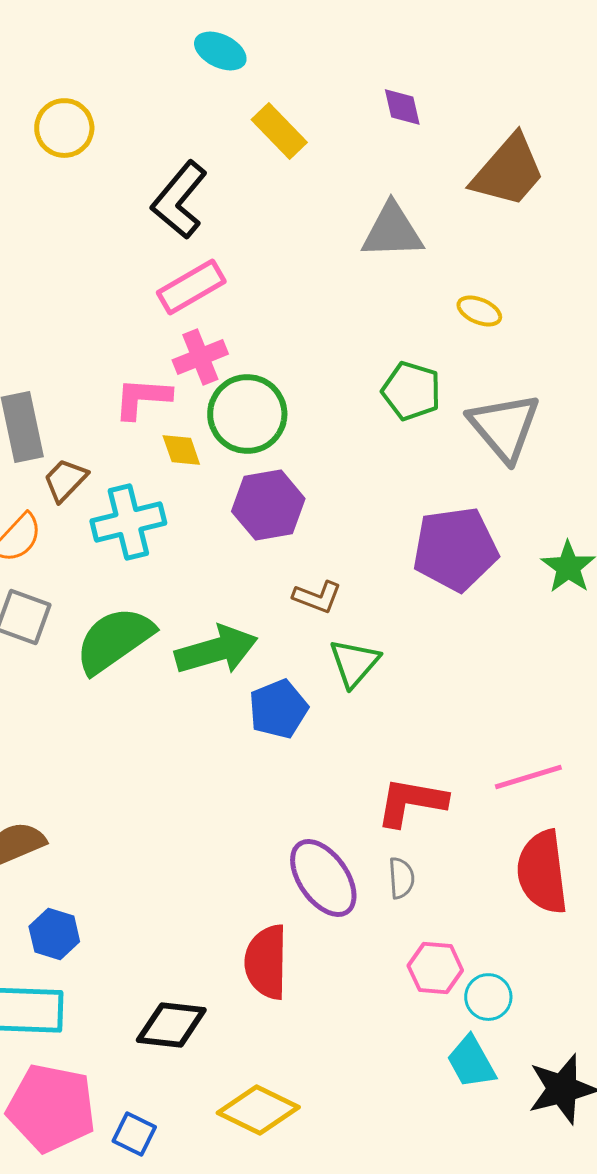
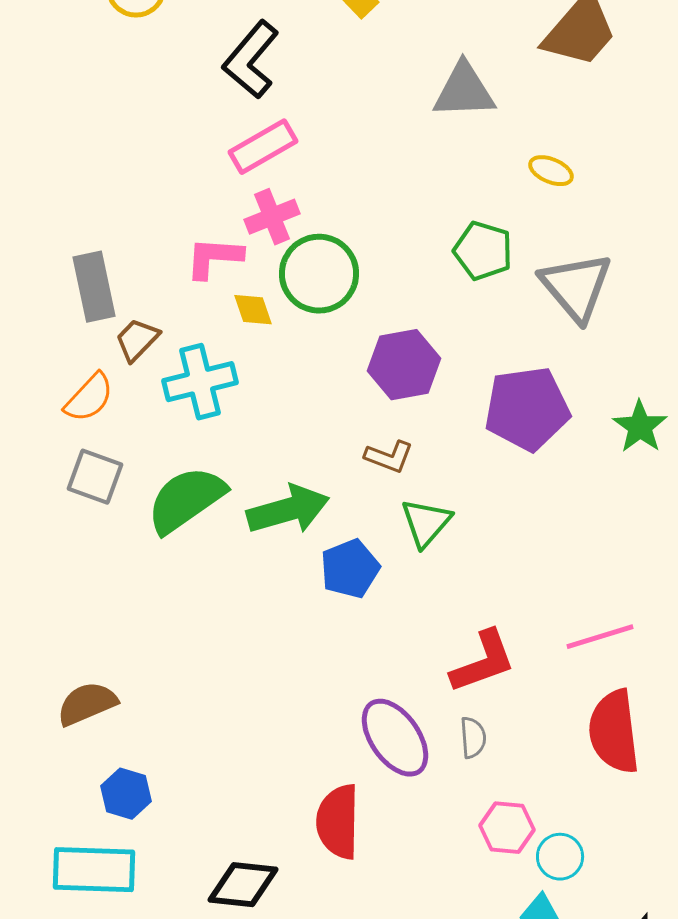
purple hexagon: (268, 505) -> (404, 365), moved
red L-shape: (411, 802) -> (483, 662), turned 150

